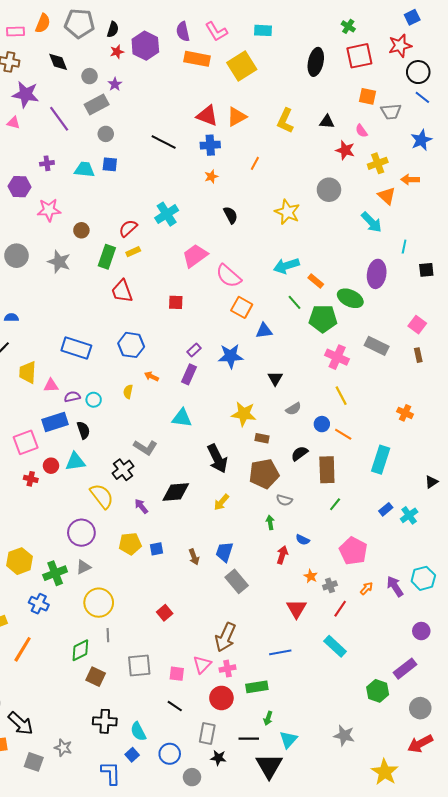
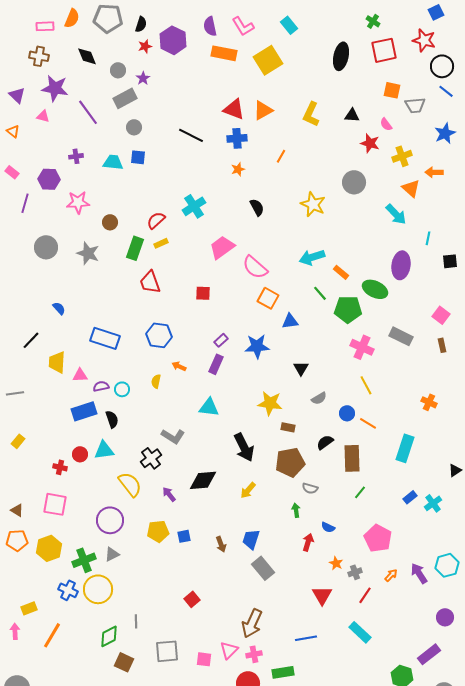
cyan rectangle: (263, 30) -> (289, 25), turned 48
red star: (400, 46) -> (424, 40), turned 30
blue semicircle: (11, 318) -> (59, 308), moved, turned 48
pink square: (26, 442) -> (55, 504), moved, turned 30
yellow circle: (99, 603) -> (98, 589), moved

